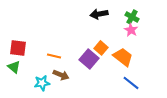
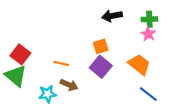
green cross: (132, 17) -> (149, 19), turned -32
red square: (18, 48) -> (20, 54), turned 30
orange square: (101, 48) -> (101, 46), moved, turned 32
green triangle: (14, 67) -> (16, 76), size x1.5

